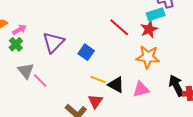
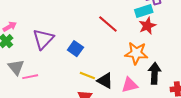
red star: (149, 29) -> (147, 26), moved
pink line: (40, 81) -> (30, 77), turned -56
black arrow: (176, 86) -> (155, 73), moved, turned 30

